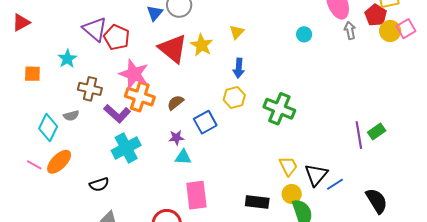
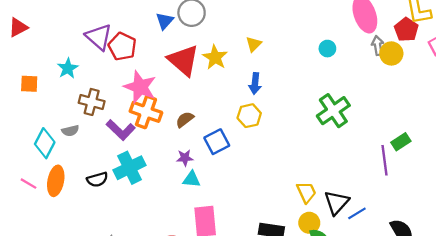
yellow circle: (390, 31) -> (391, 53), moved
green cross: (279, 109) -> (333, 111), moved, turned 32
green rectangle: (377, 132) -> (401, 142), moved
orange ellipse: (59, 162) -> (56, 181), turned -36
black semicircle: (99, 184) -> (97, 179), moved

